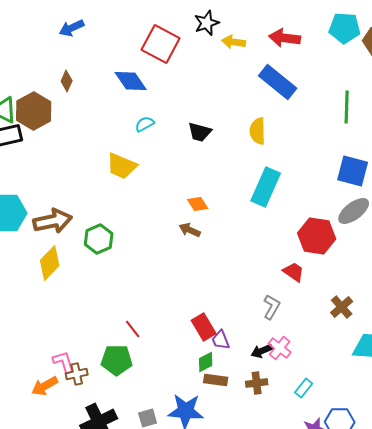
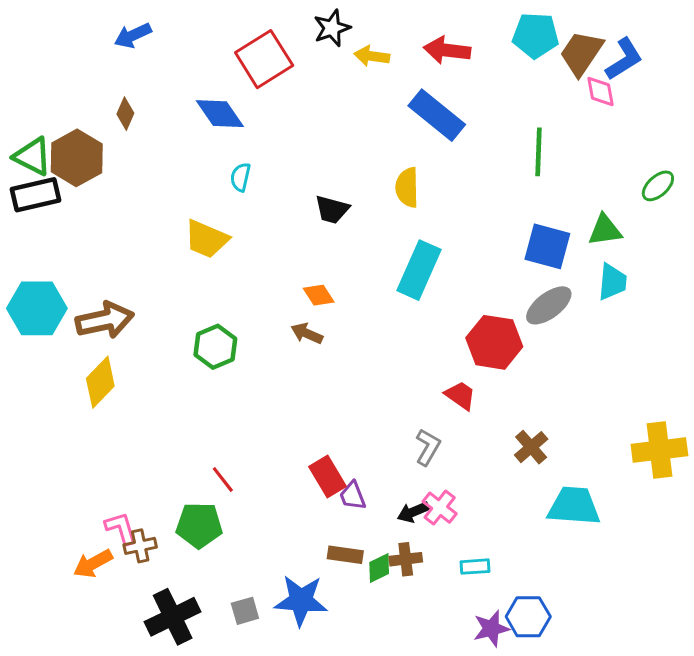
red square: (161, 44) -> (264, 59), turned 30
cyan semicircle: (145, 124) -> (240, 177), turned -48
black trapezoid: (200, 132) -> (332, 210), moved
green hexagon: (99, 239) -> (215, 347), moved
green diamond: (206, 362) -> (379, 568), moved
cyan rectangle: (304, 388) -> (475, 567), turned 48

